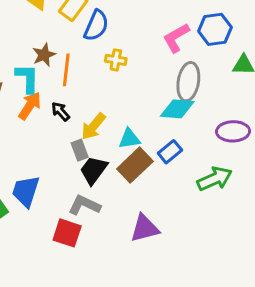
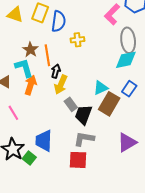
black arrow: (61, 111) -> (56, 71), moved, turned 72
yellow arrow: (93, 126) -> (61, 85), moved

